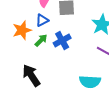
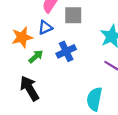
green arrow: (41, 40) -> (36, 57), moved
cyan semicircle: (90, 82) -> (94, 99), turned 95

